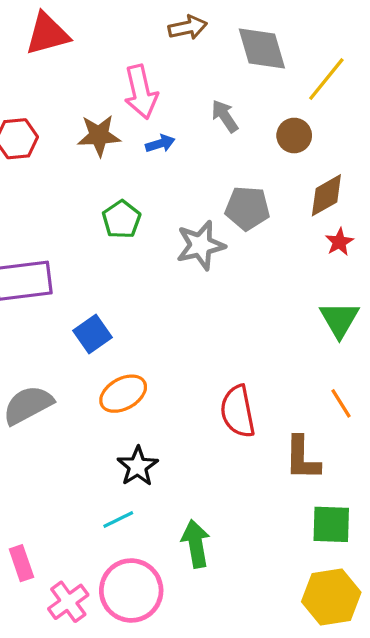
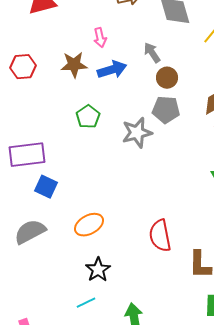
pink arrow: (141, 92) -> (100, 38), size x0.6
brown circle: (294, 136) -> (167, 78), moved
blue arrow: (160, 144) -> (112, 70), size x1.6
blue square: (92, 334) -> (46, 187), moved, turned -30

